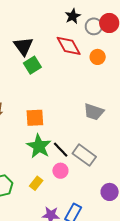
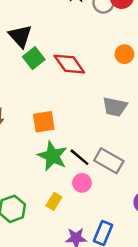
red diamond: (69, 46) -> (69, 64), moved
orange circle: (98, 57) -> (124, 54), moved

